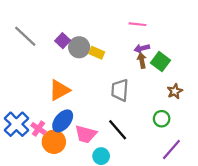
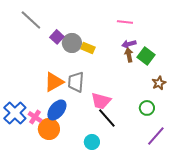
gray line: (25, 36) -> (31, 20), moved
gray trapezoid: (120, 90) -> (76, 82), moved
pink trapezoid: (86, 134) -> (101, 101), moved

